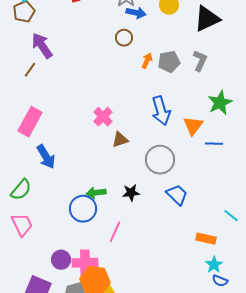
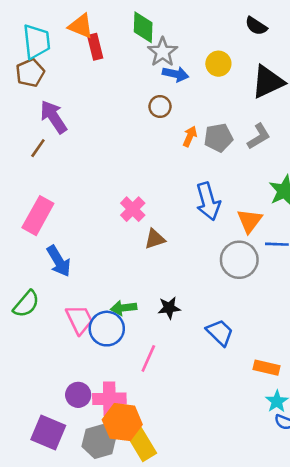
gray L-shape: (200, 61) -> (259, 136), turned 35
gray circle: (160, 160) -> (239, 260), moved
blue trapezoid: (177, 195) -> (220, 332), moved
pink trapezoid: (22, 225) -> (79, 320), moved

